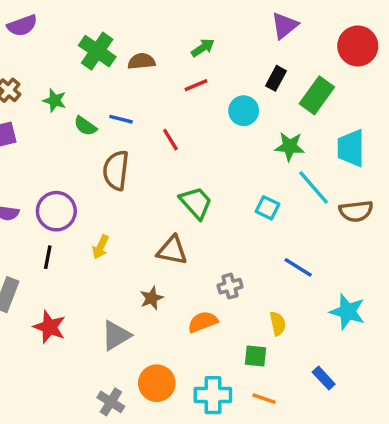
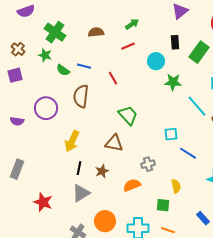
green cross: (97, 51) -> (55, 32), moved
black rectangle: (276, 78) -> (175, 42), turned -32
green star: (290, 146) -> (173, 82), moved
cyan square: (267, 208) -> (171, 134), moved, turned -32
purple circle: (56, 211) -> (46, 108), moved
yellow arrow: (101, 247) -> (72, 141), size x1.5
black line: (48, 257) -> (79, 168), moved
red star: (49, 327) -> (43, 202), moved

